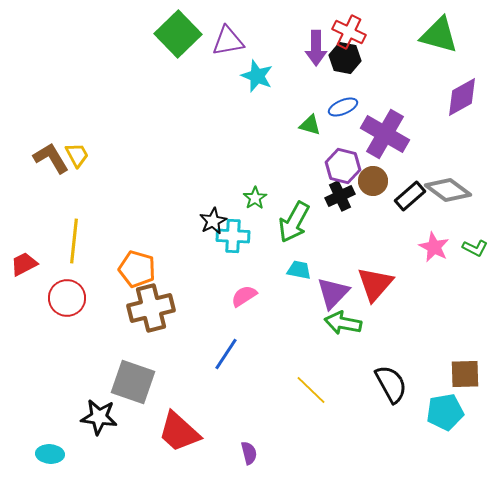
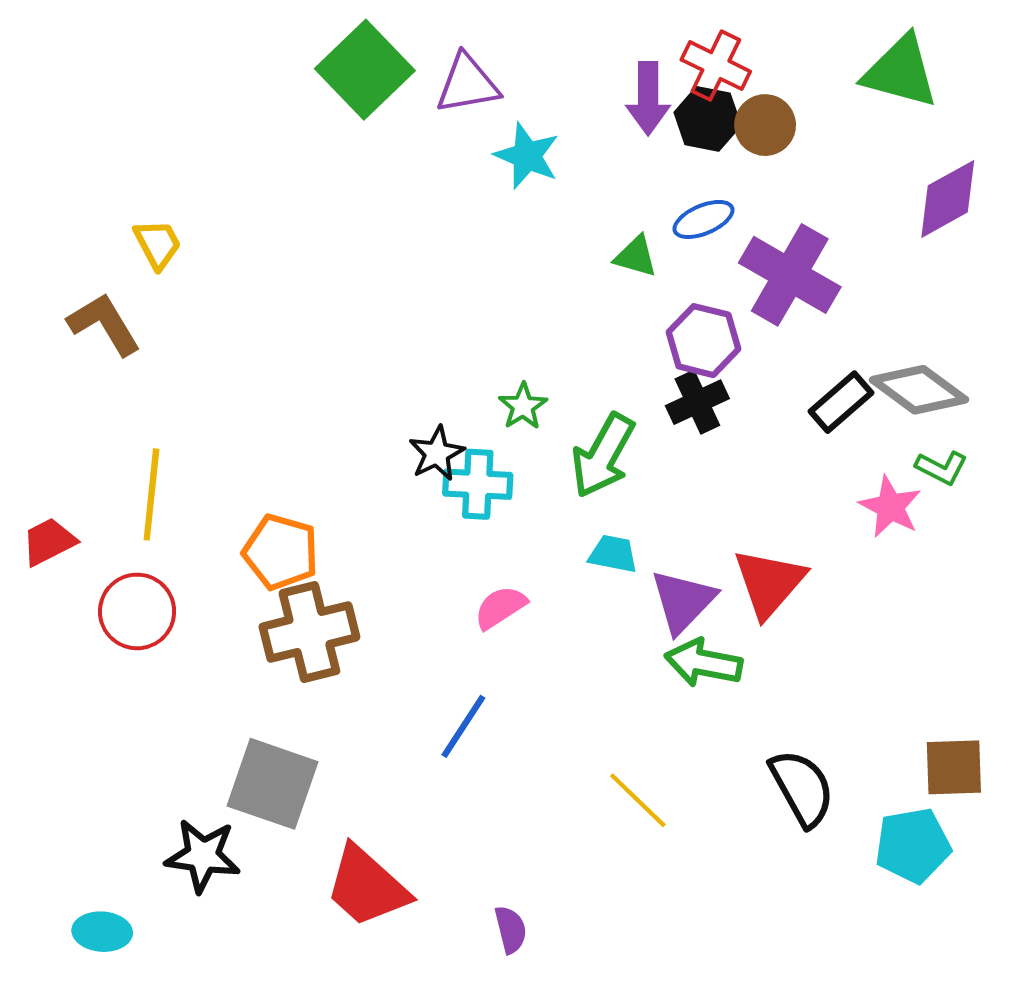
yellow trapezoid: (77, 155) -> (158, 244), moved
brown circle: (373, 181) -> (765, 125), moved
green L-shape: (475, 248) -> (942, 468), moved

